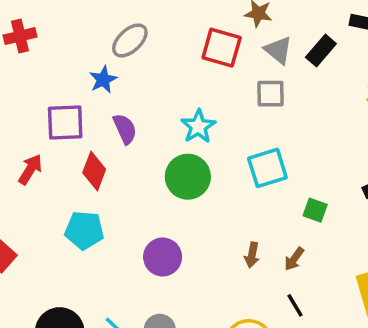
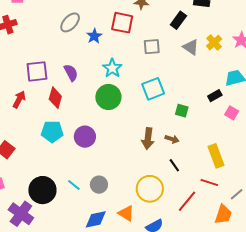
gray triangle: (278, 50) -> (191, 47), moved
blue star: (103, 80) -> (94, 36), moved
brown arrow: (252, 255) -> (148, 139), size x1.5
purple circle: (163, 257) -> (85, 137), moved
brown arrow: (294, 259) -> (172, 139), turned -104

